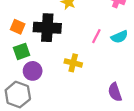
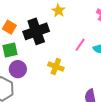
black cross: (47, 28) -> (36, 31), turned -30

